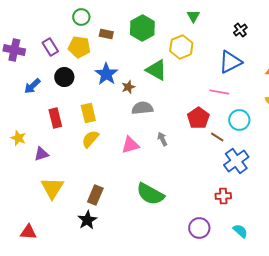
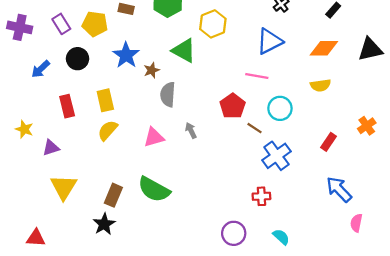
gray semicircle: (142, 108) -> (168, 95), turned -80
green semicircle: (150, 194) -> (154, 189), moved

